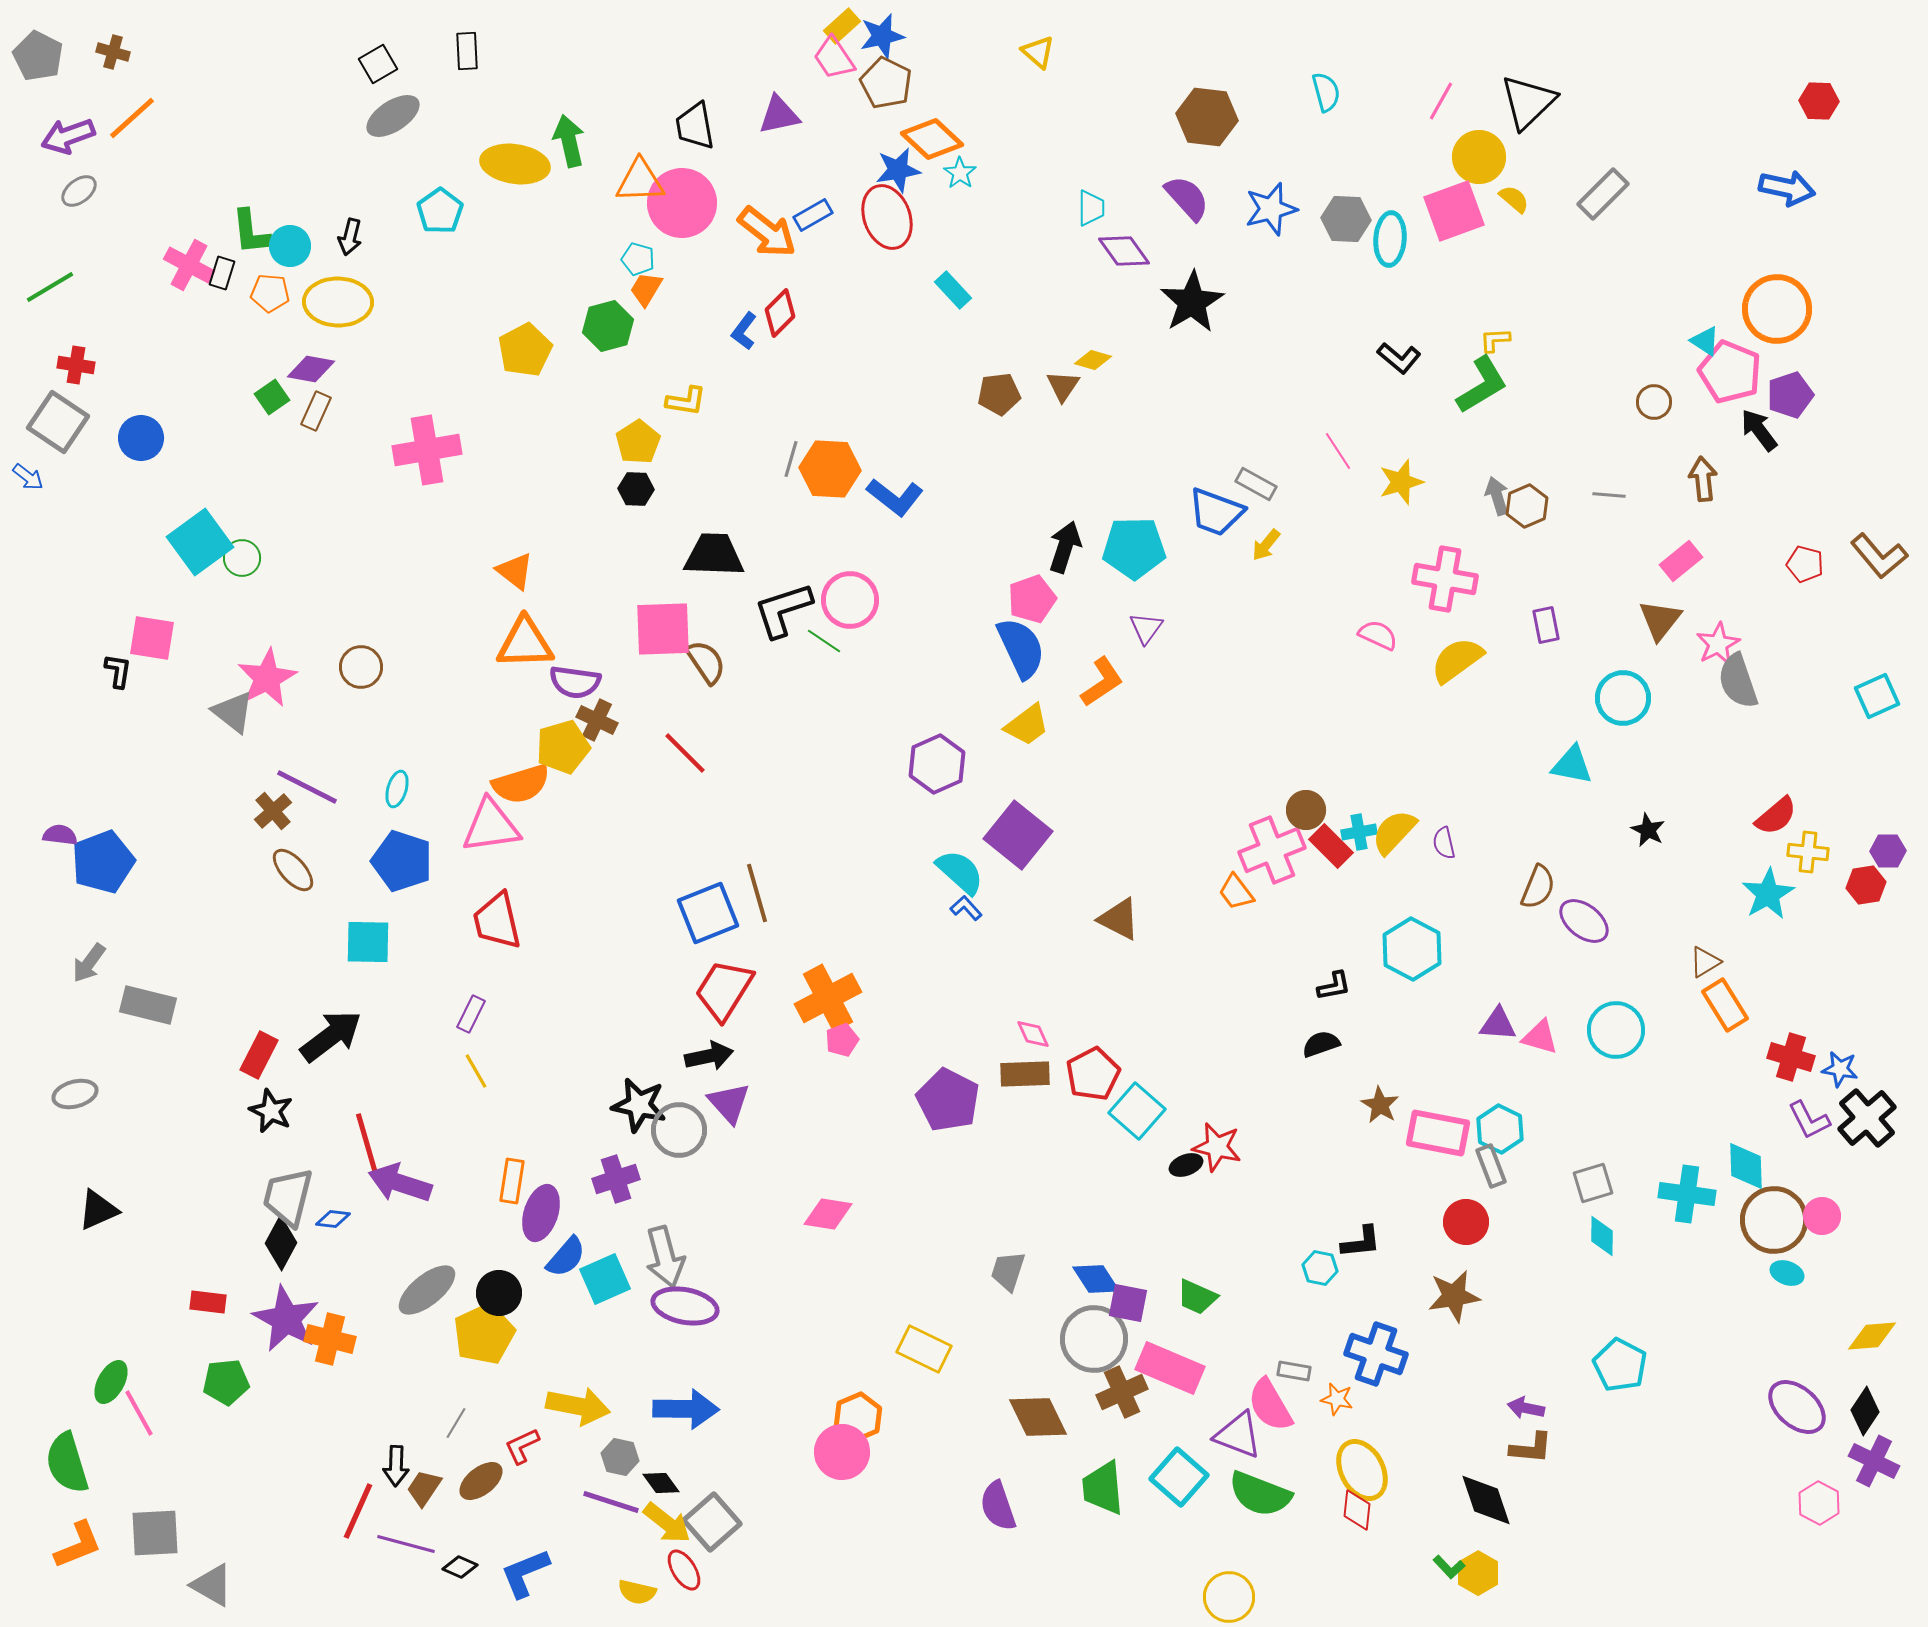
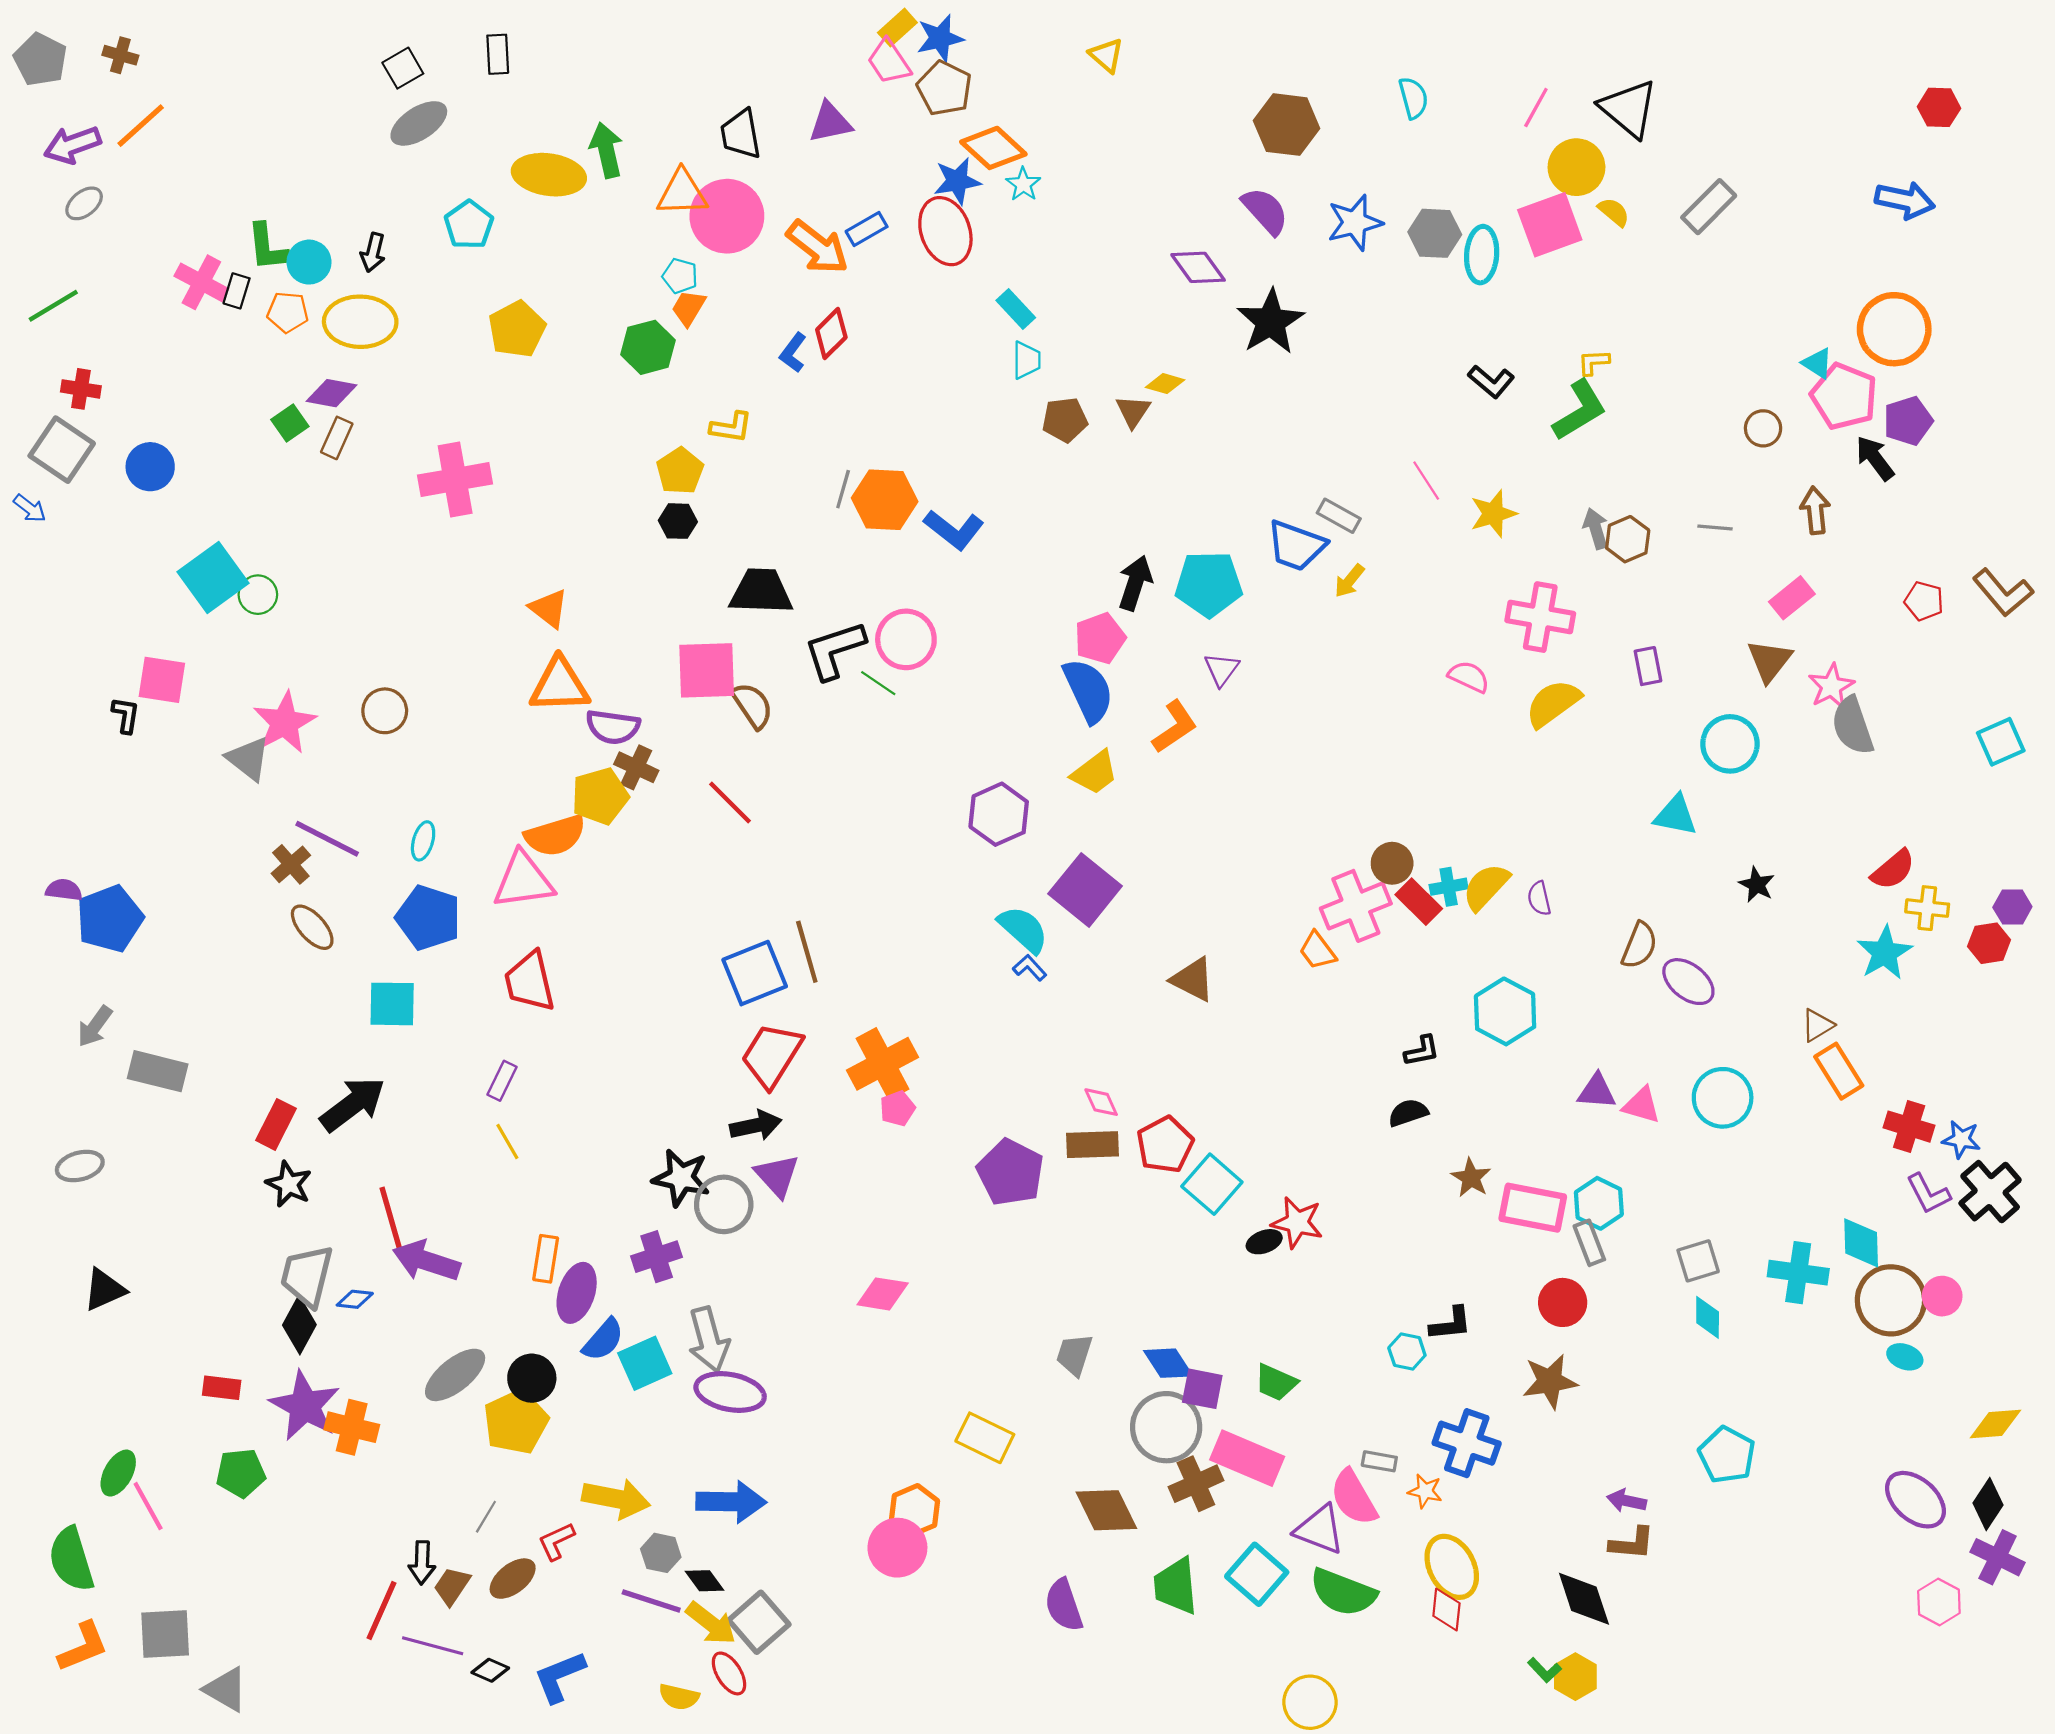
black triangle: (1528, 102) -> (1629, 109), turned -36
cyan trapezoid: (1091, 208) -> (1026, 360), moved
yellow pentagon: (525, 350) -> (517, 329), moved

